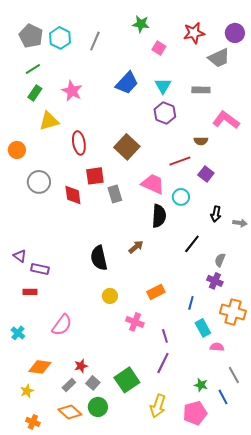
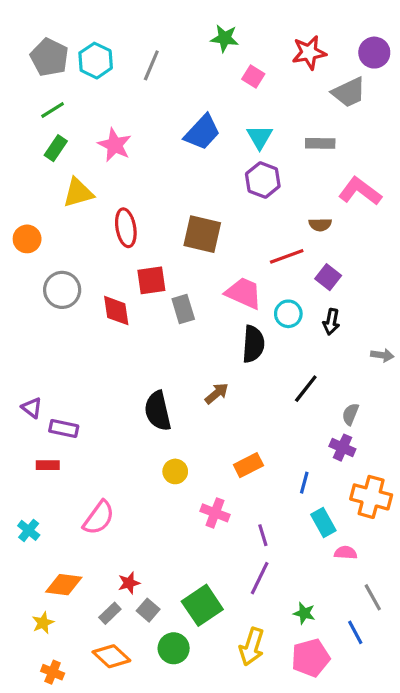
brown square: (127, 147) -> (202, 234), turned -30
black arrow: (216, 214) -> (331, 322), moved
green star: (201, 385) -> (304, 613), moved
green circle: (98, 407) -> (174, 648), moved

